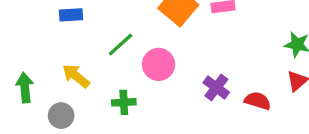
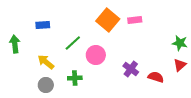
green arrow: (25, 88) -> (15, 44), moved
gray circle: (61, 116) -> (46, 85), moved

